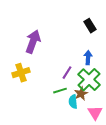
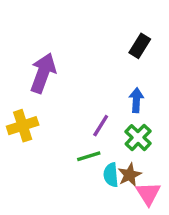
black rectangle: (90, 26) -> (140, 46), turned 64
green cross: (89, 80) -> (138, 138), size x0.7
brown star: (81, 94) -> (130, 175), moved

